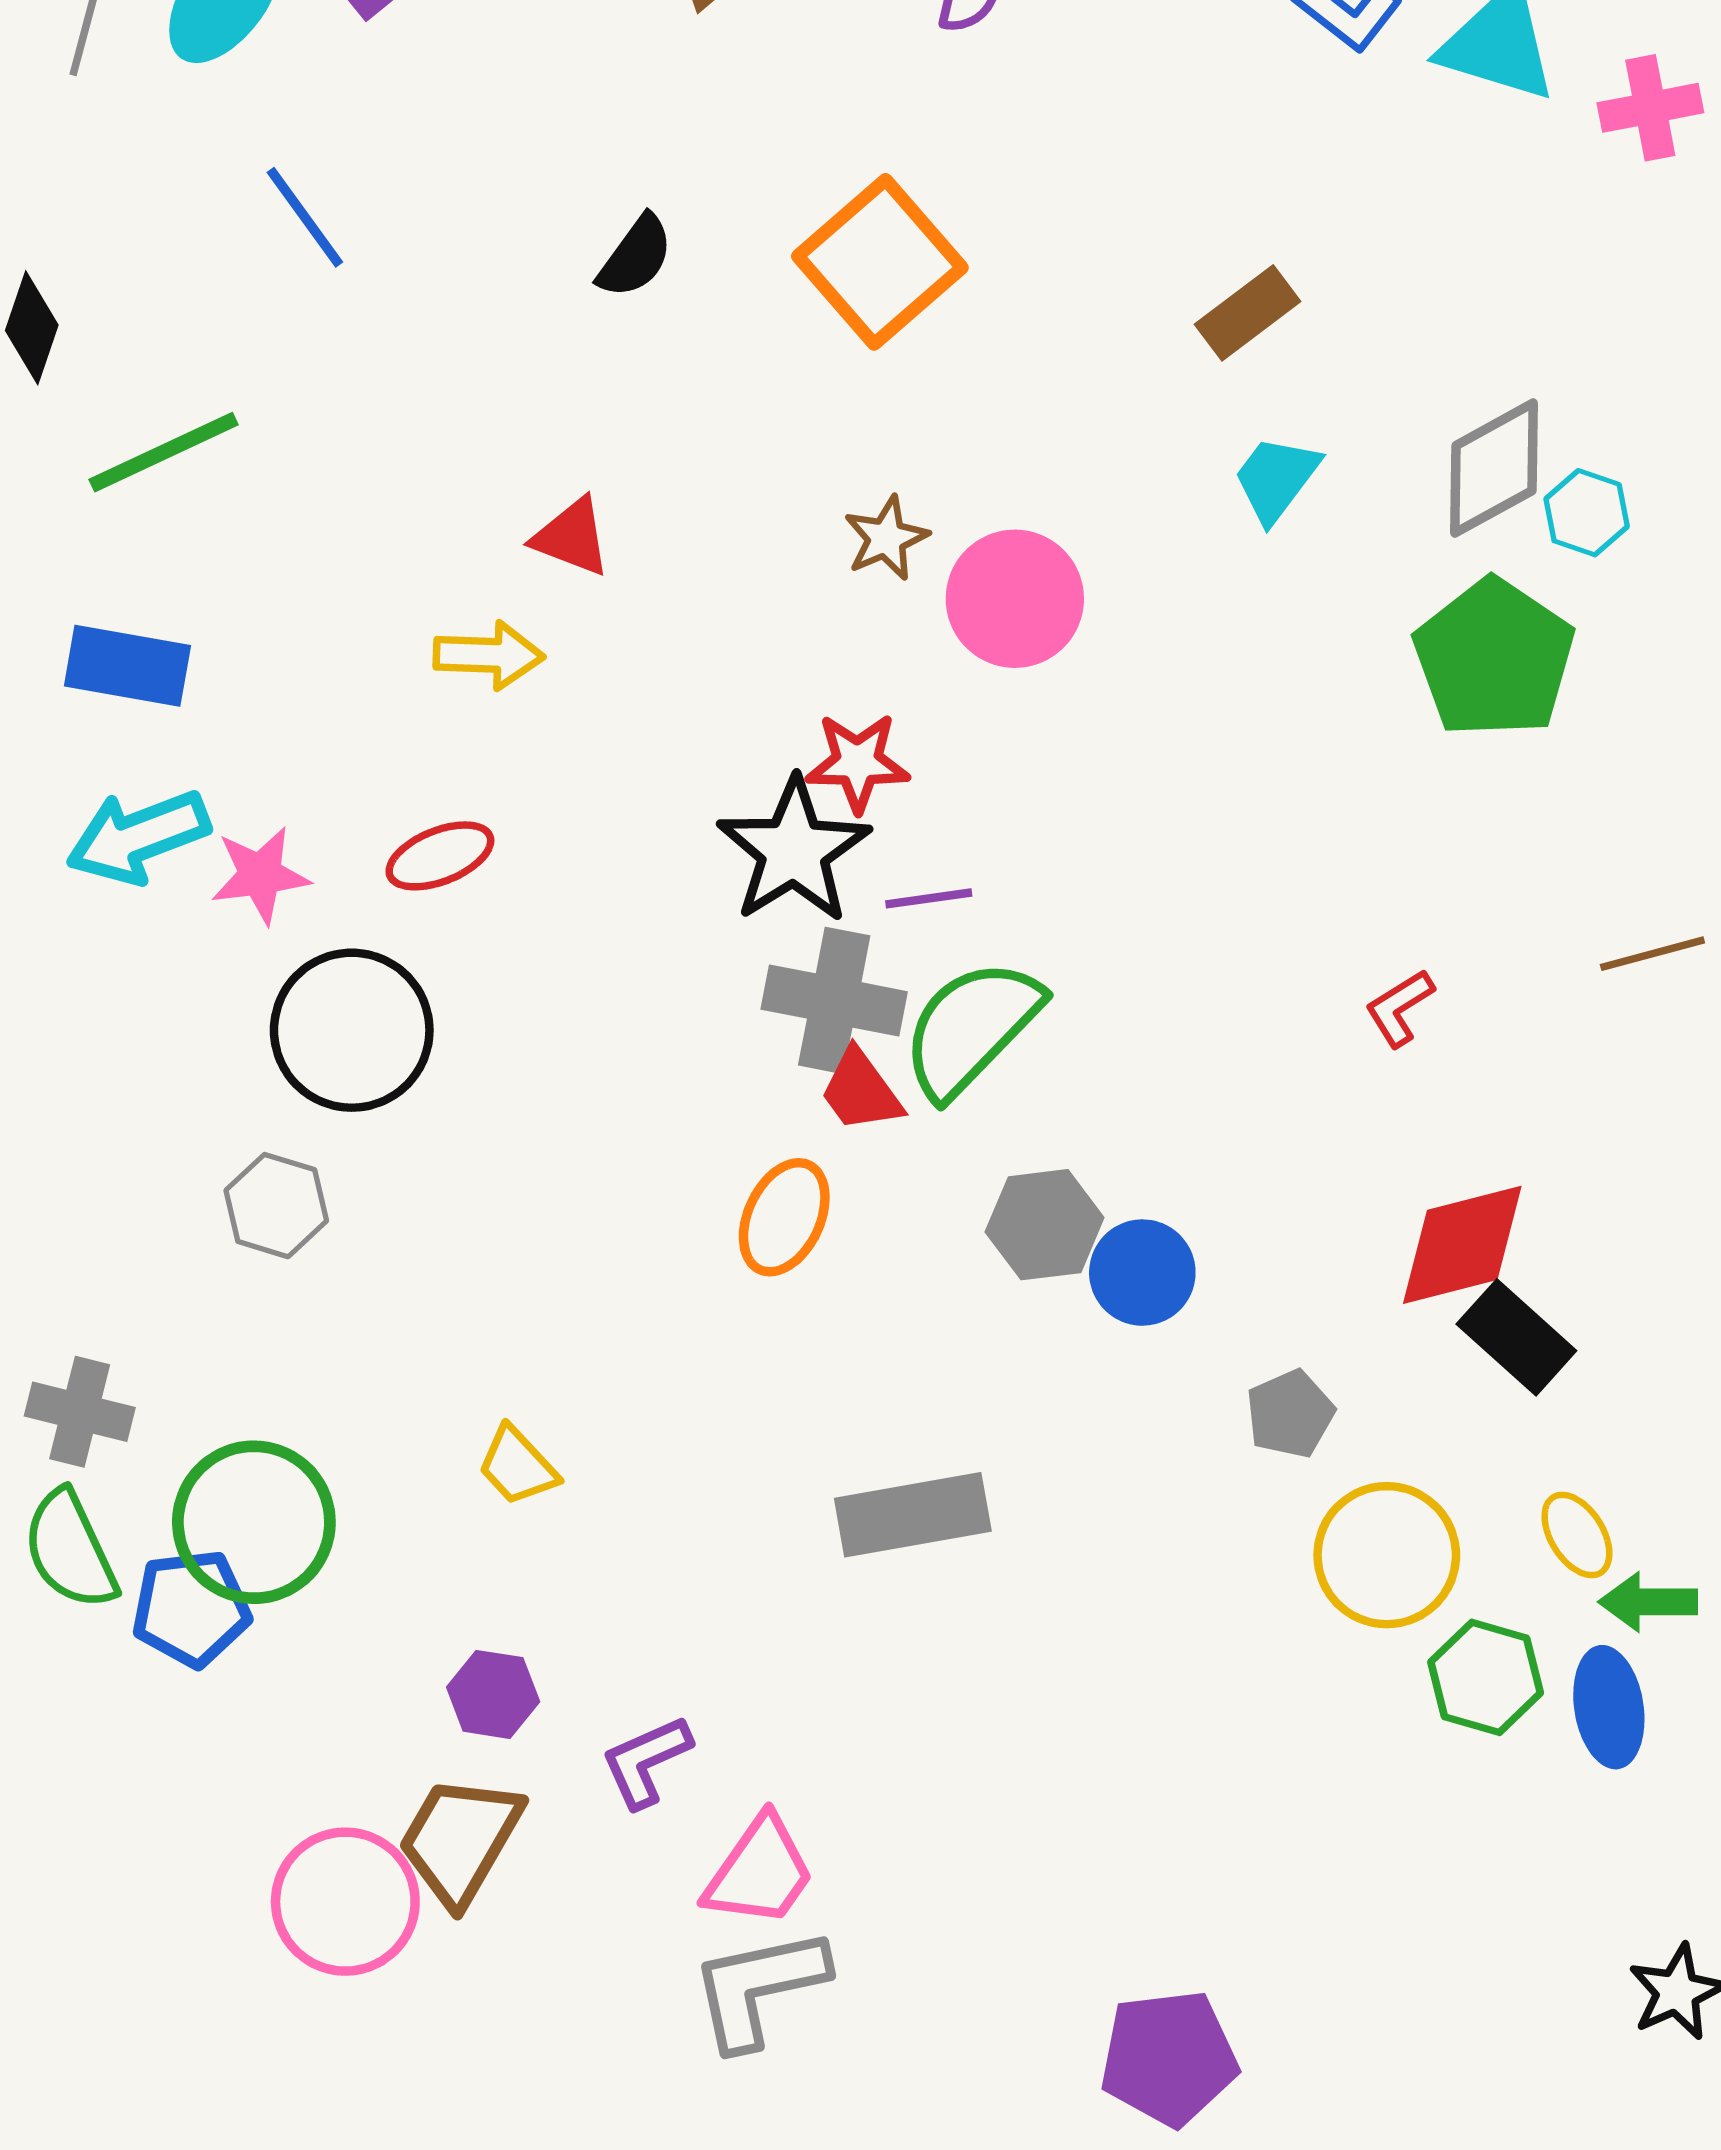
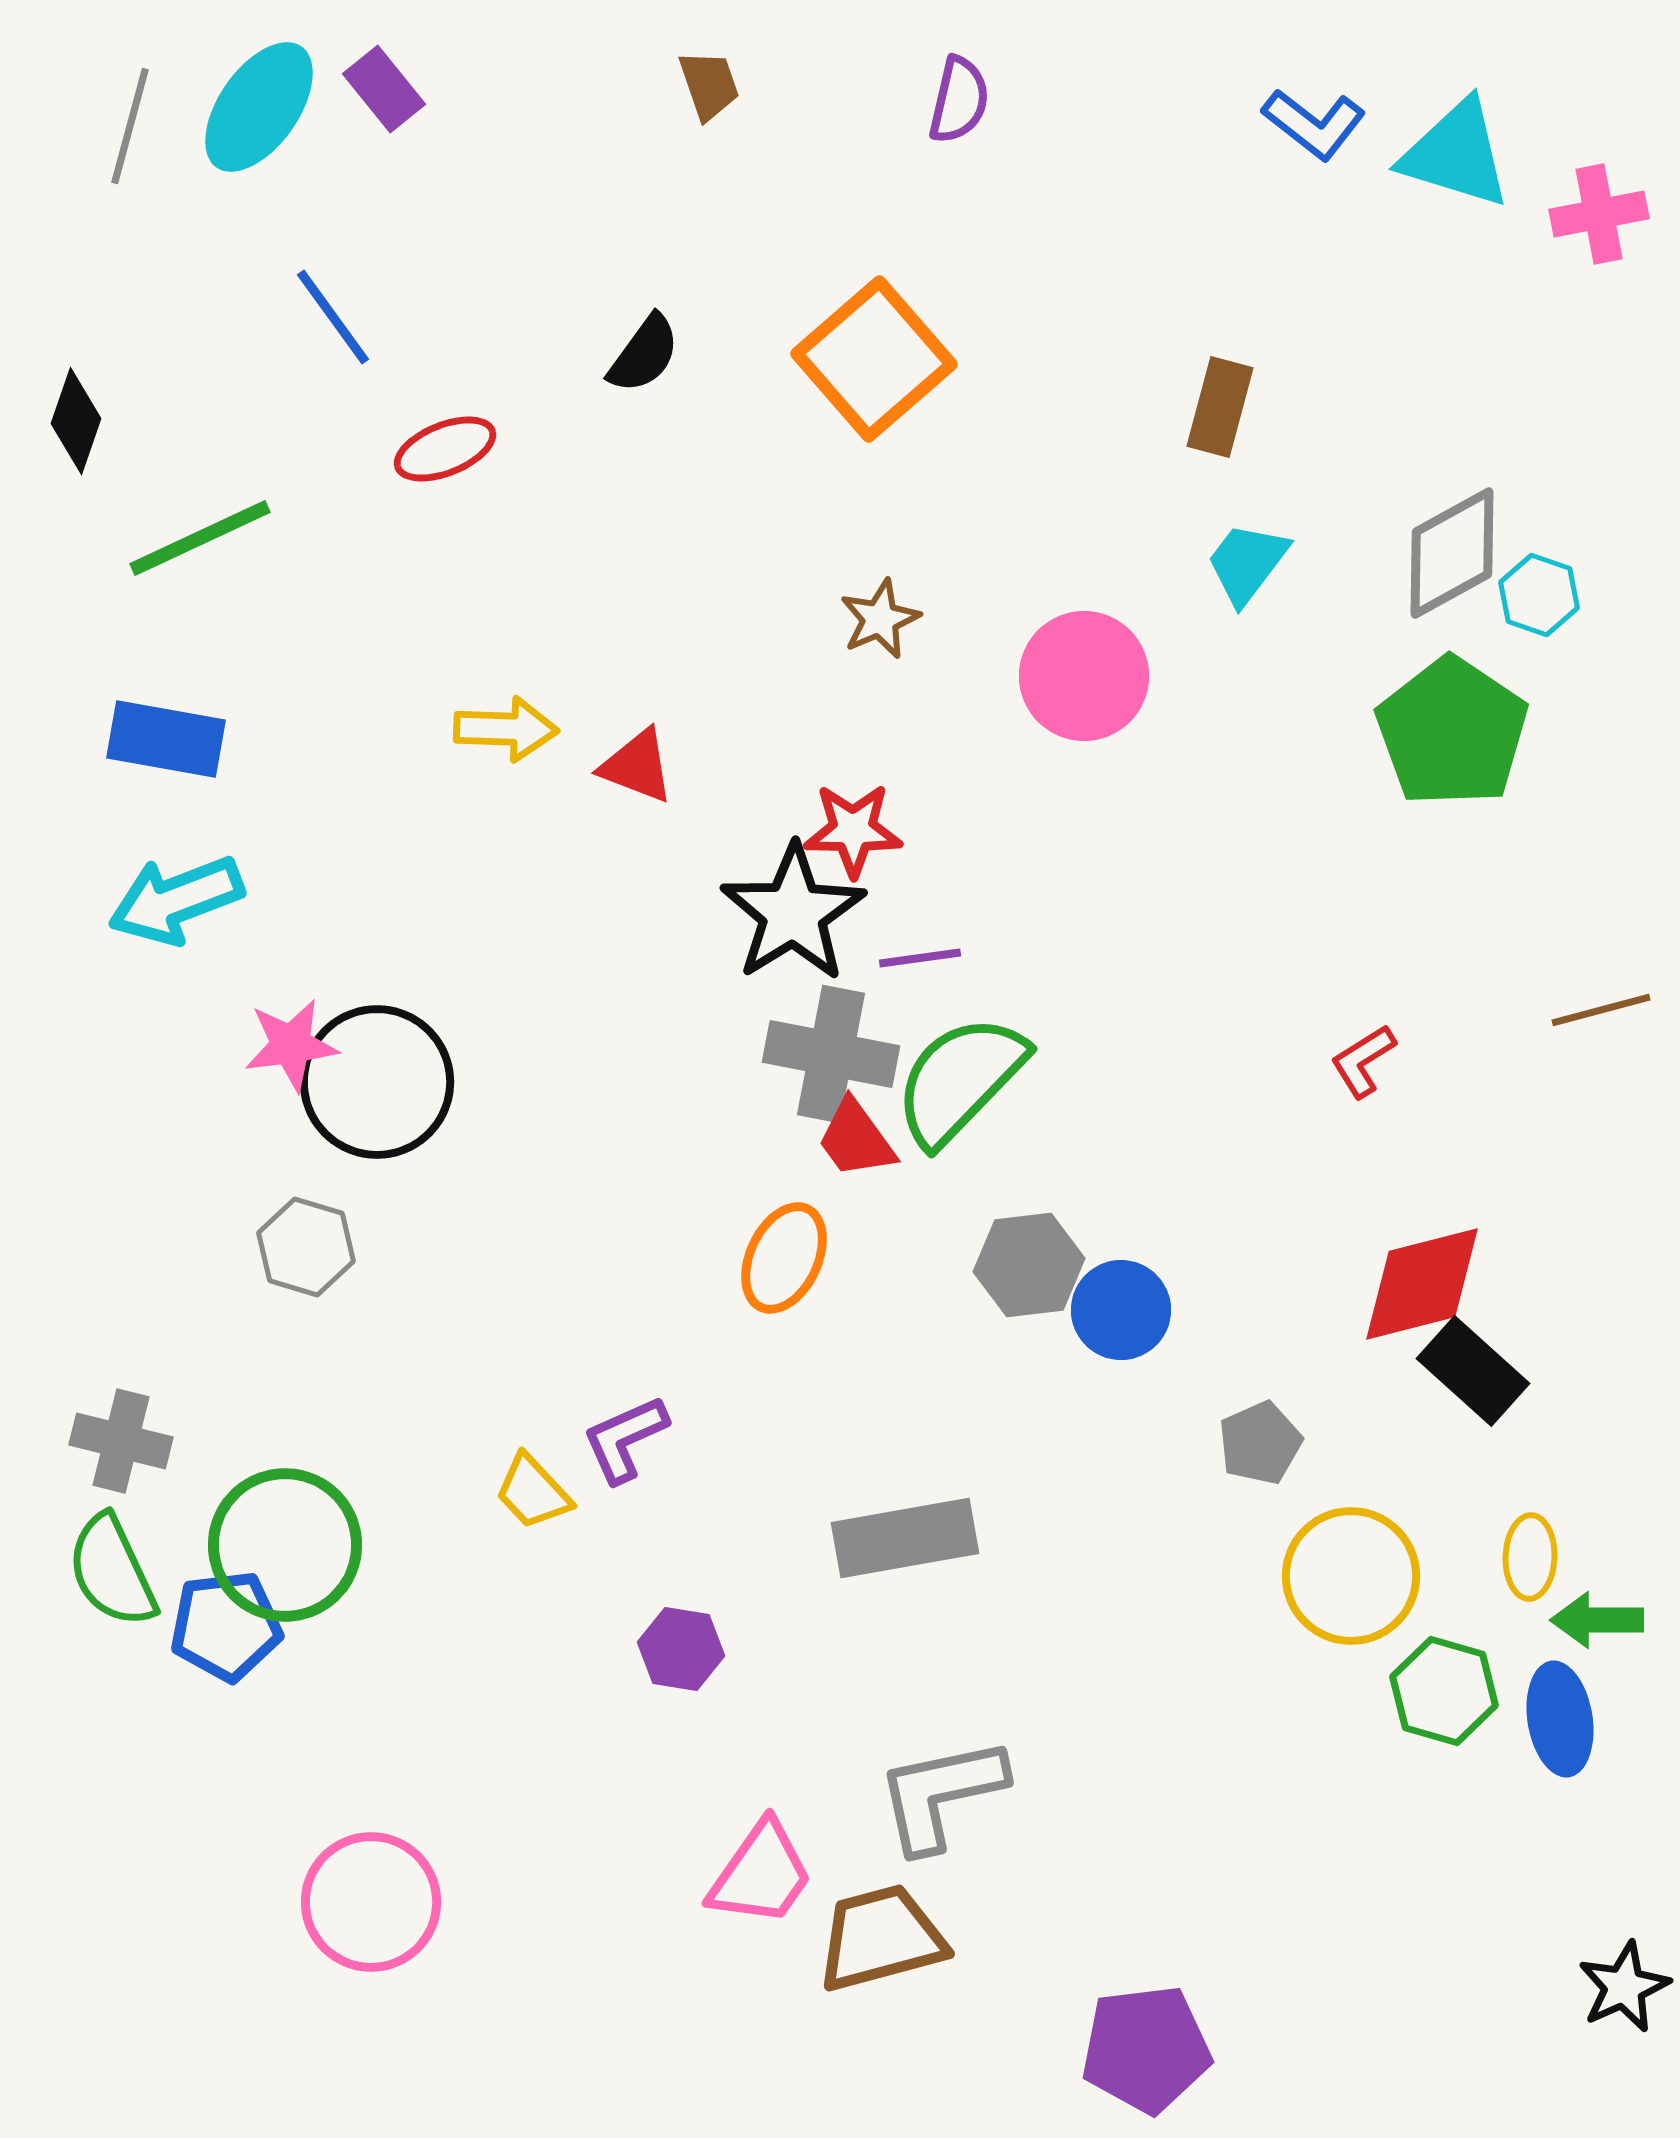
brown rectangle: (1248, 313) -> (1220, 407), turned -38
red triangle: (572, 537) -> (637, 766), moved
pink circle: (1015, 599) -> (1084, 676), moved
red ellipse: (440, 856) -> (445, 449), moved
pink star: (260, 875) -> (291, 1045), moved
yellow ellipse: (1577, 1535) -> (1530, 1557), turned 34
purple hexagon: (493, 1694) -> (681, 1649), moved
purple L-shape: (646, 1761) -> (625, 1439), moved
brown trapezoid: (460, 1840) -> (881, 1938), moved, turned 45
gray L-shape: (759, 1988) -> (941, 1794), moved

